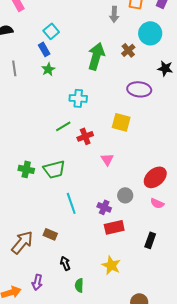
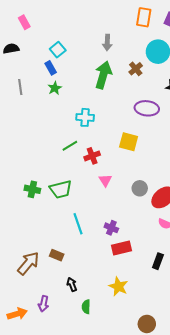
gray arrow: (114, 14) -> (107, 43), moved
pink triangle: (107, 159) -> (105, 180), moved
gray circle: (125, 195) -> (140, 188), moved

